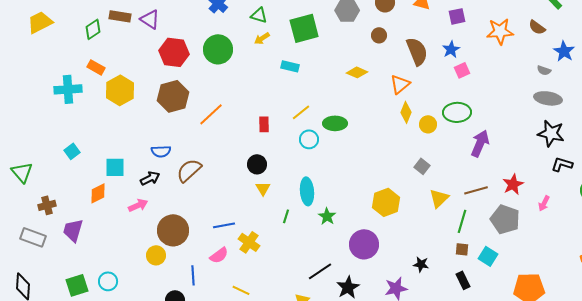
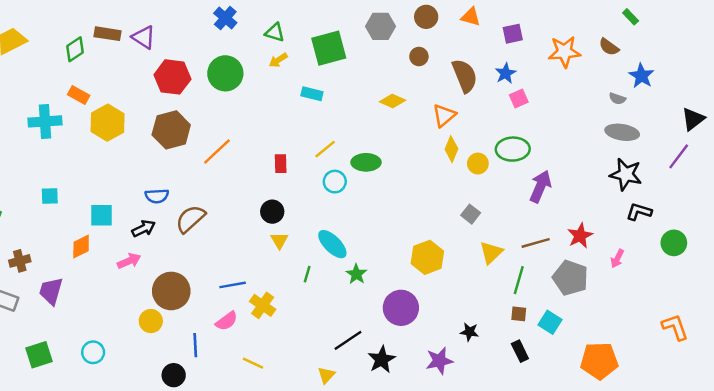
cyan square: (72, 151) -> (50, 196), turned 35
cyan ellipse: (307, 191) -> (332, 244), turned -40
green square: (77, 285) -> (39, 355), moved

